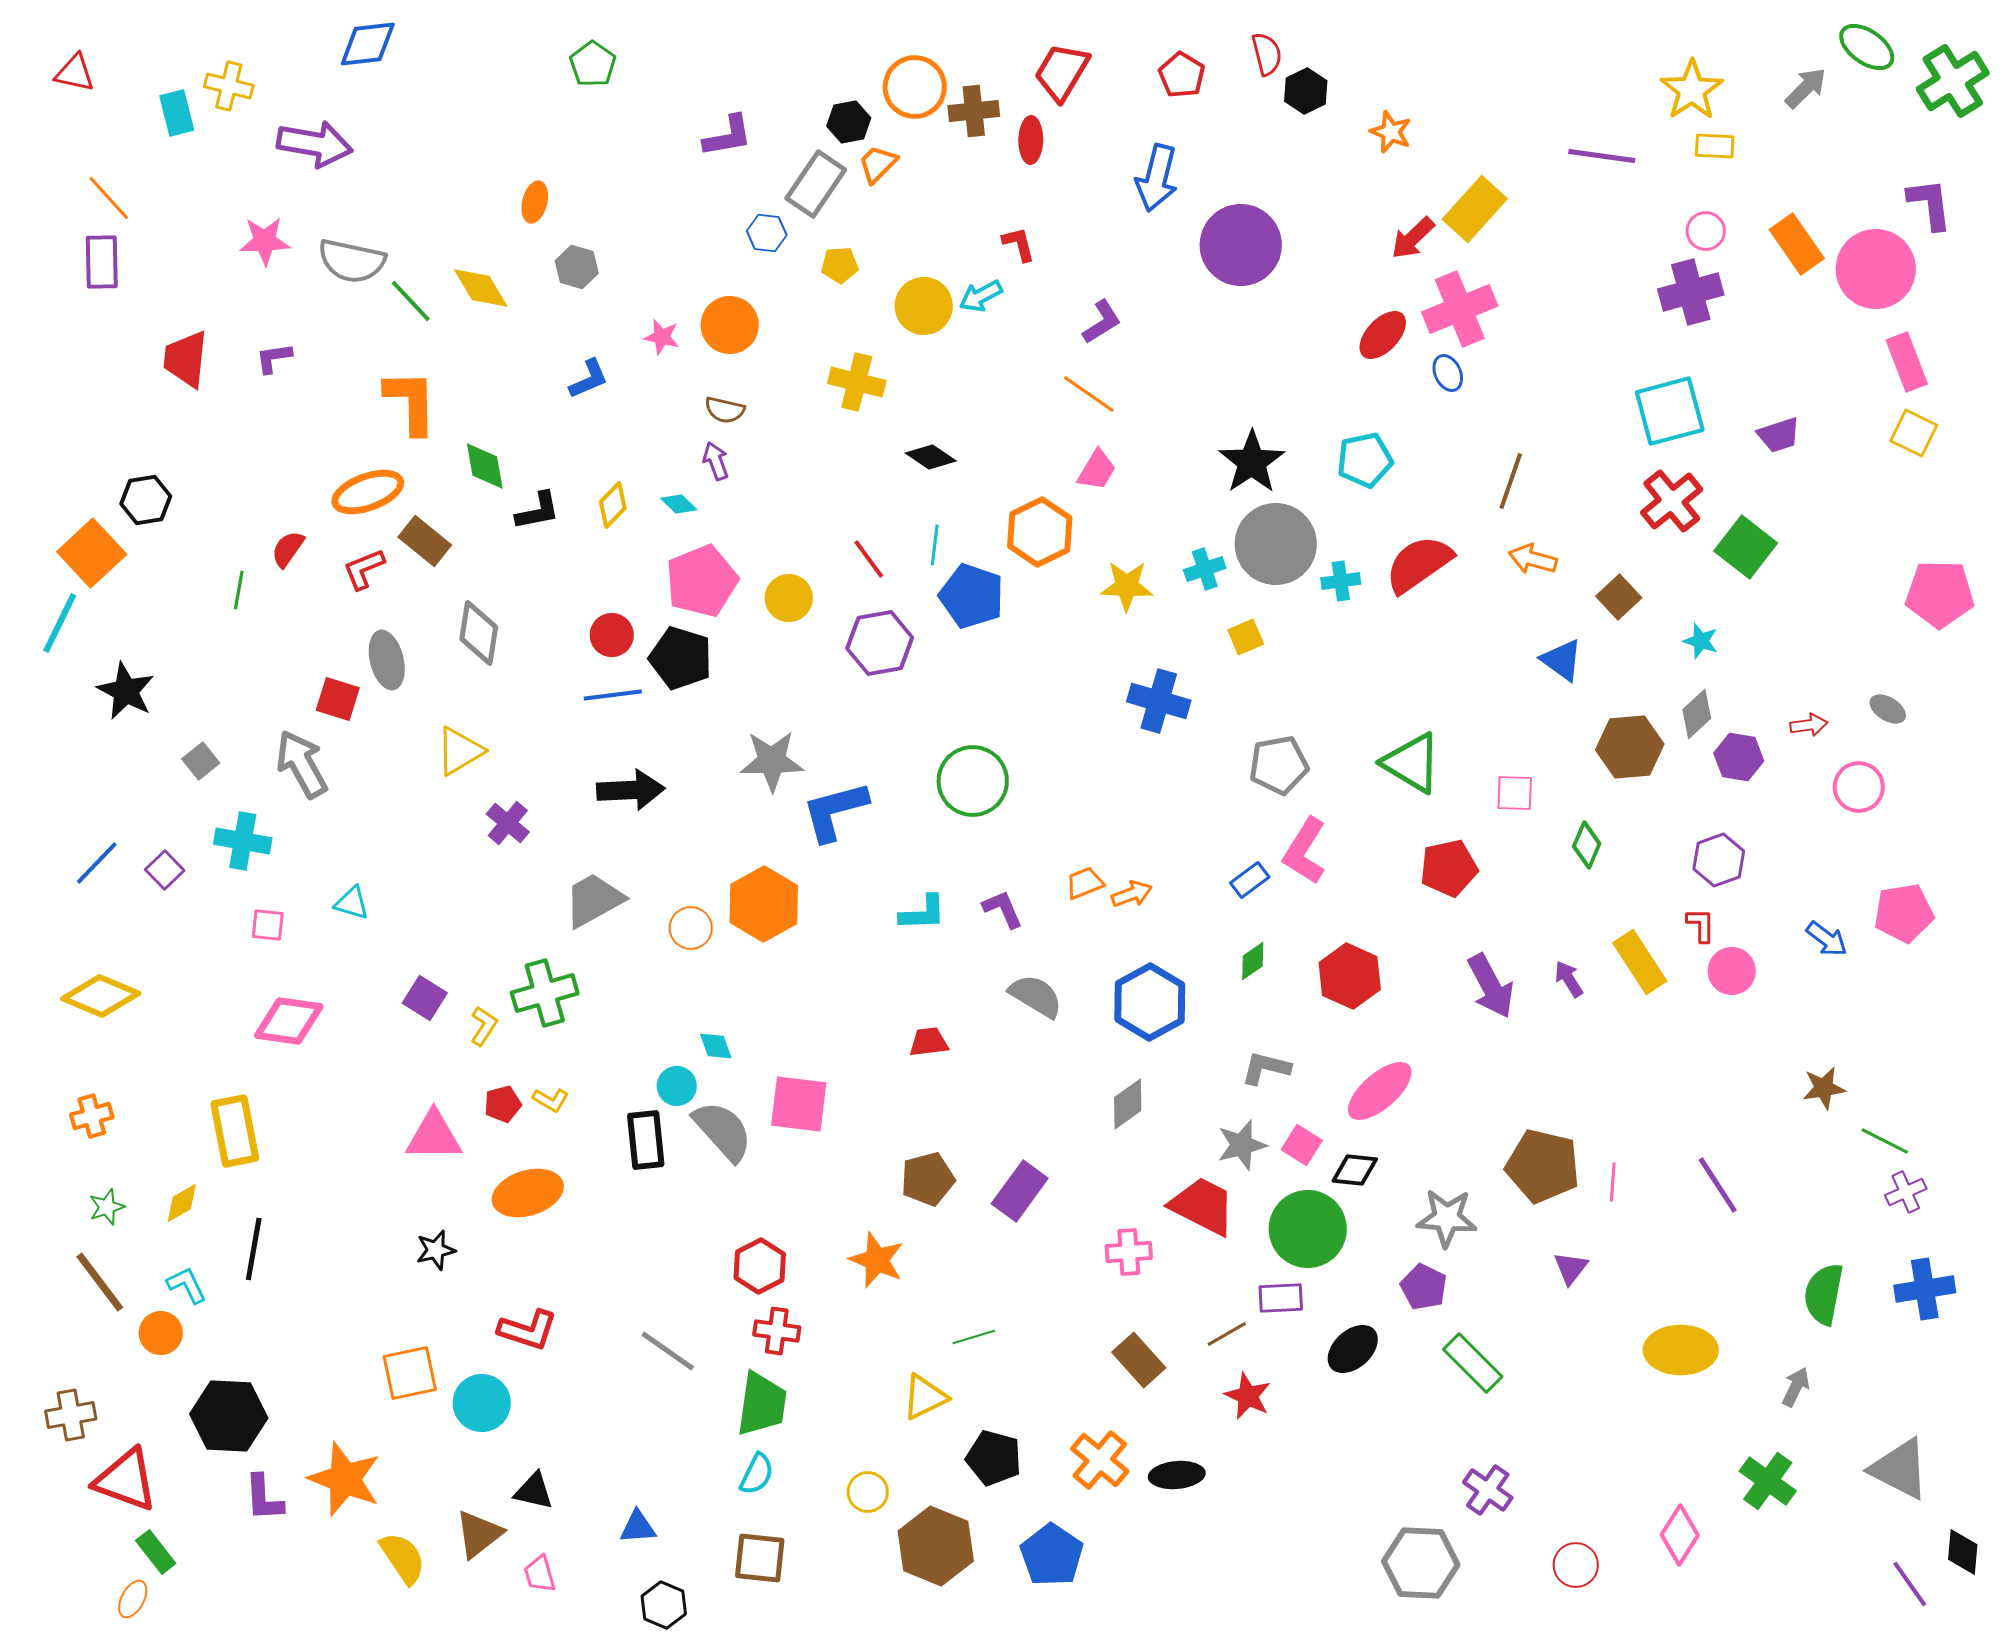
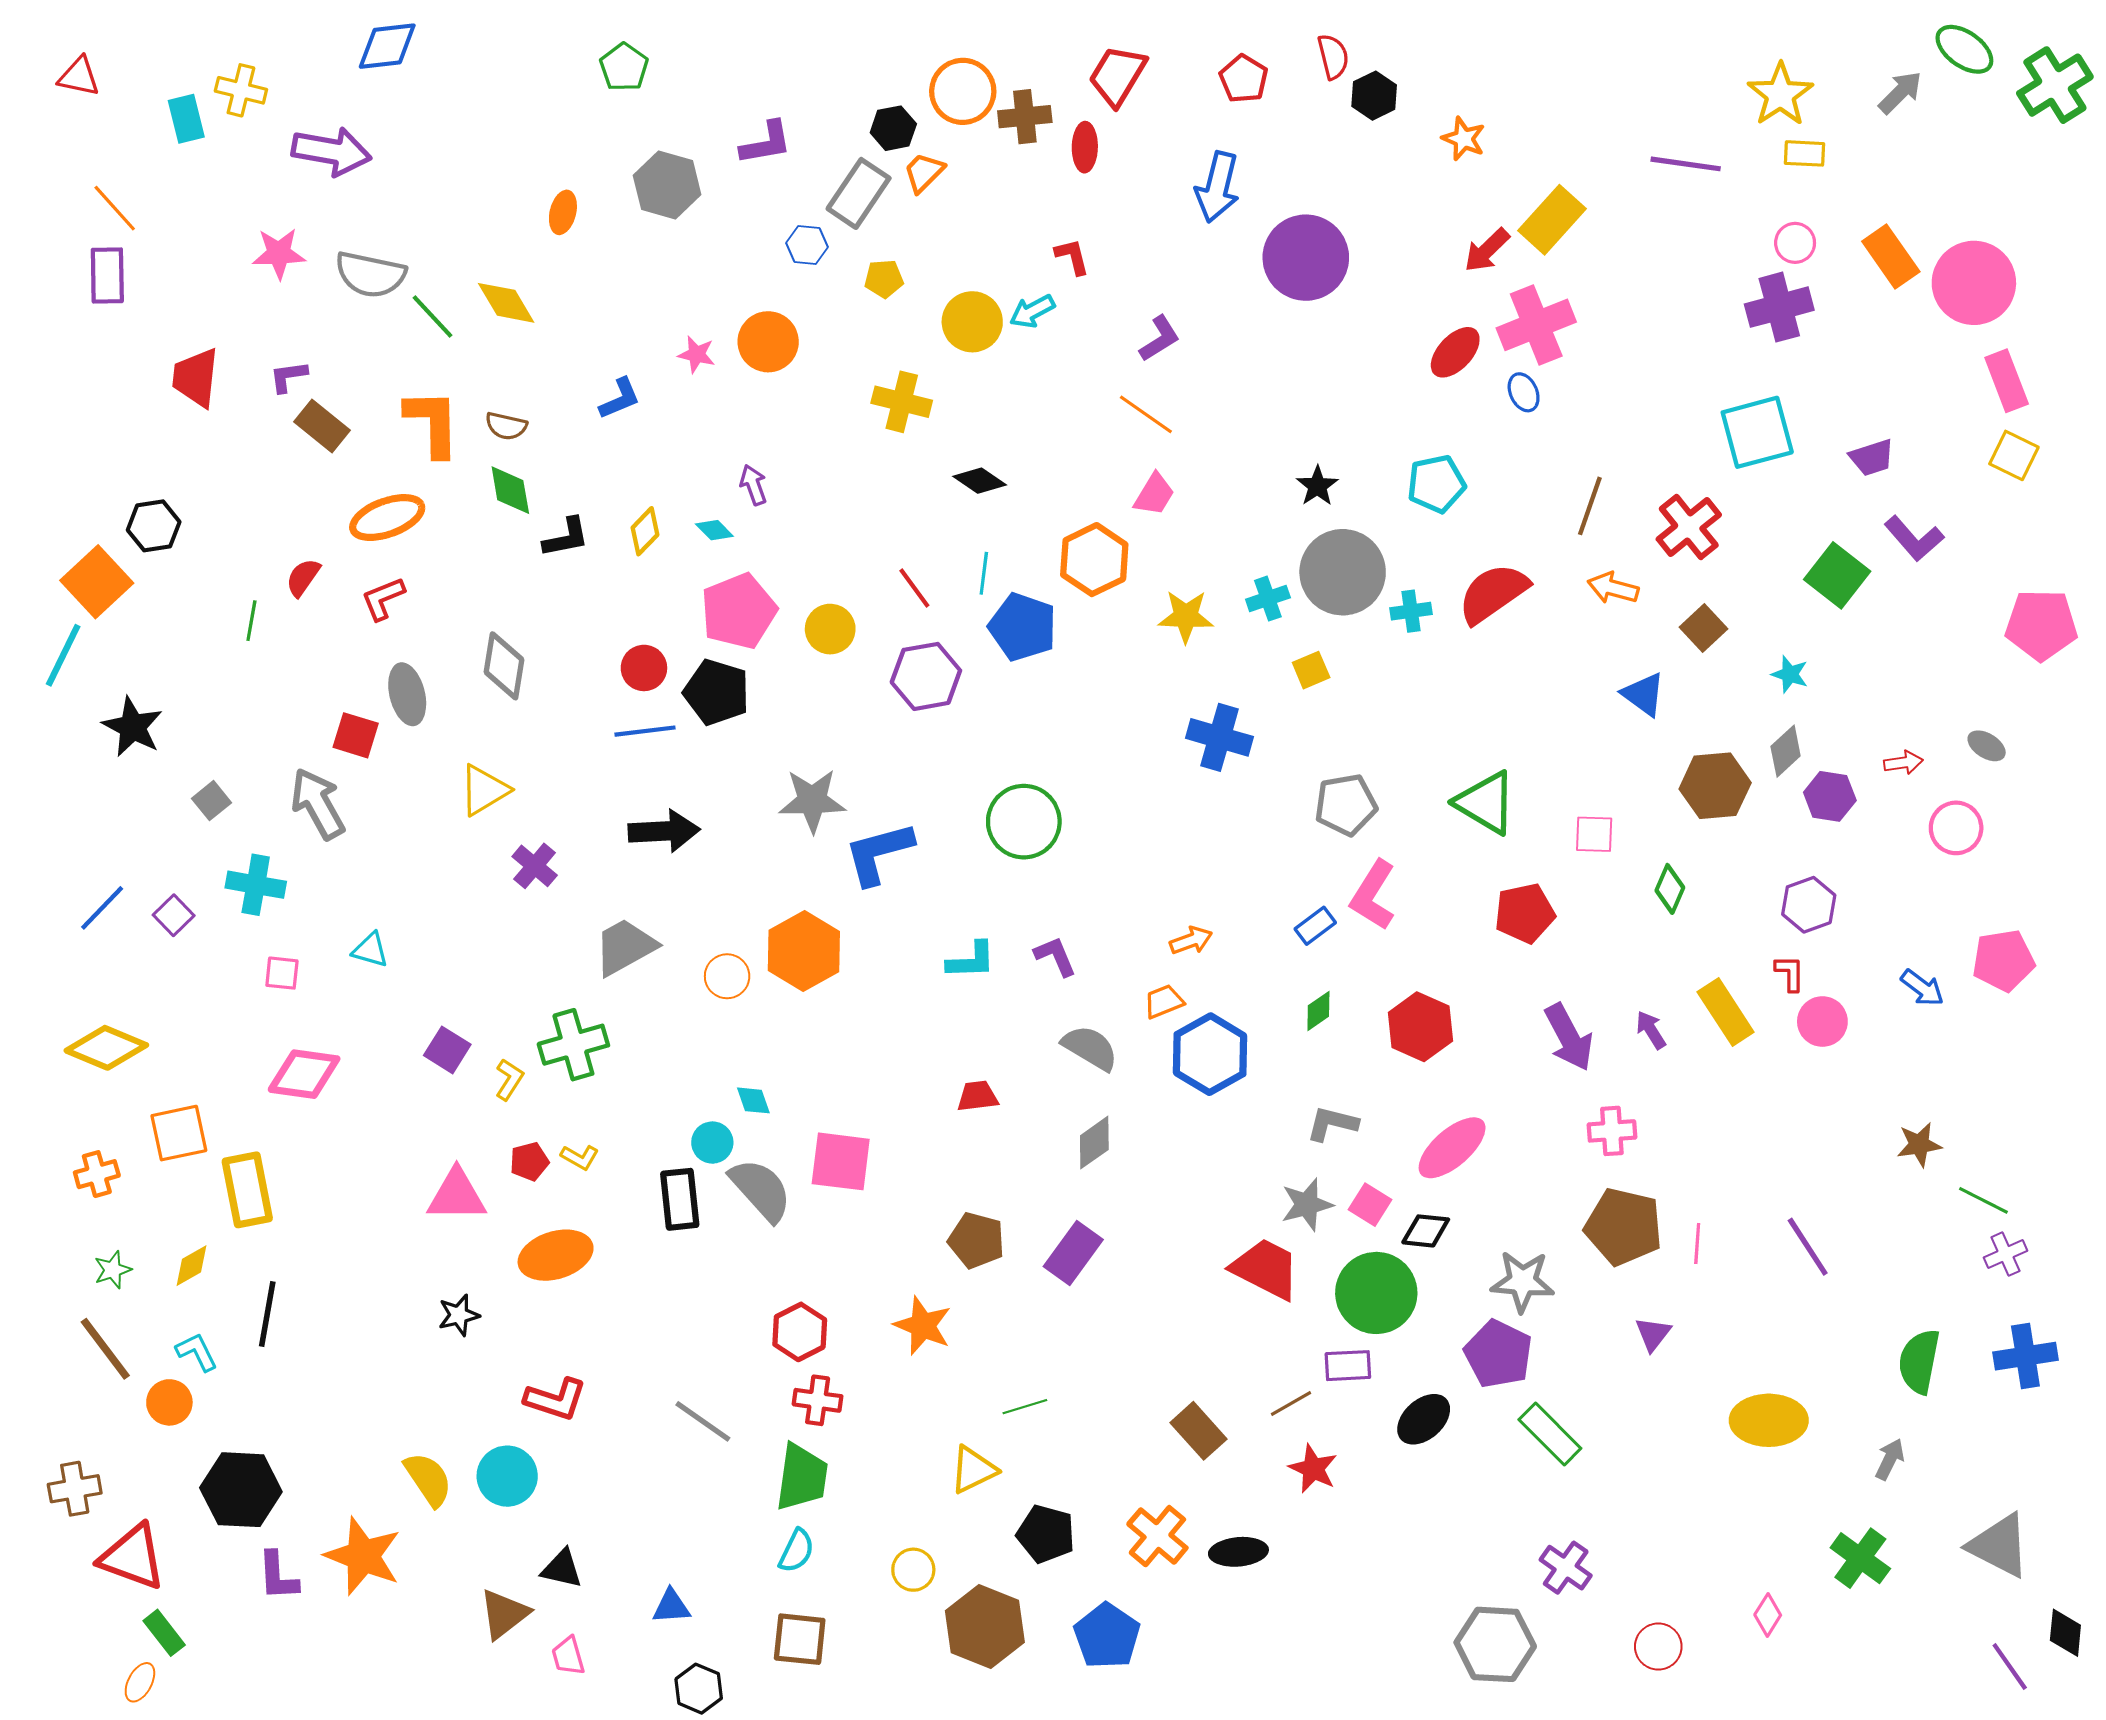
purple L-shape: (1930, 204) -> (1914, 539), moved, turned 146
gray hexagon: (577, 267) -> (667, 185), moved, size x1.5
brown semicircle: (725, 410) -> (506, 426), moved
black star: (1252, 462) -> (1317, 486), size x0.6
red cross: (1672, 501) -> (1689, 527), moved
brown rectangle: (425, 541) -> (322, 426), moved
orange trapezoid: (1085, 883) -> (1164, 1002), moved
gray diamond: (1128, 1104) -> (1094, 1143), moved
brown pentagon: (928, 1179) -> (976, 1240), turned 30
pink cross: (1129, 1252) -> (1612, 1131), moved
purple pentagon: (1424, 1287) -> (1498, 1354), size x1.4
orange square: (410, 1373) -> (179, 1133), moved
pink diamond: (1680, 1535) -> (1768, 1615), size x0.7
yellow semicircle: (403, 1558) -> (428, 1479), moved

